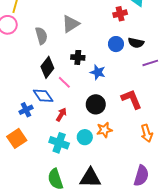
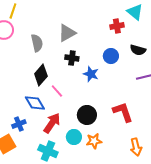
black semicircle: (136, 43) -> (138, 50), moved
black cross: (78, 57) -> (72, 58), moved
blue star: (98, 72) -> (91, 74), moved
blue cross: (26, 110) -> (19, 124), moved
red arrow: (61, 115) -> (52, 123), size x1.5
cyan circle: (85, 137) -> (74, 137), moved

